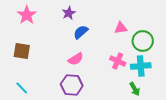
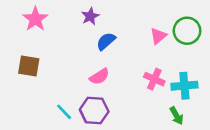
pink triangle: (121, 28) -> (158, 36), turned -32
green circle: (143, 41) -> (187, 31), moved
cyan line: (22, 88) -> (64, 112), moved

